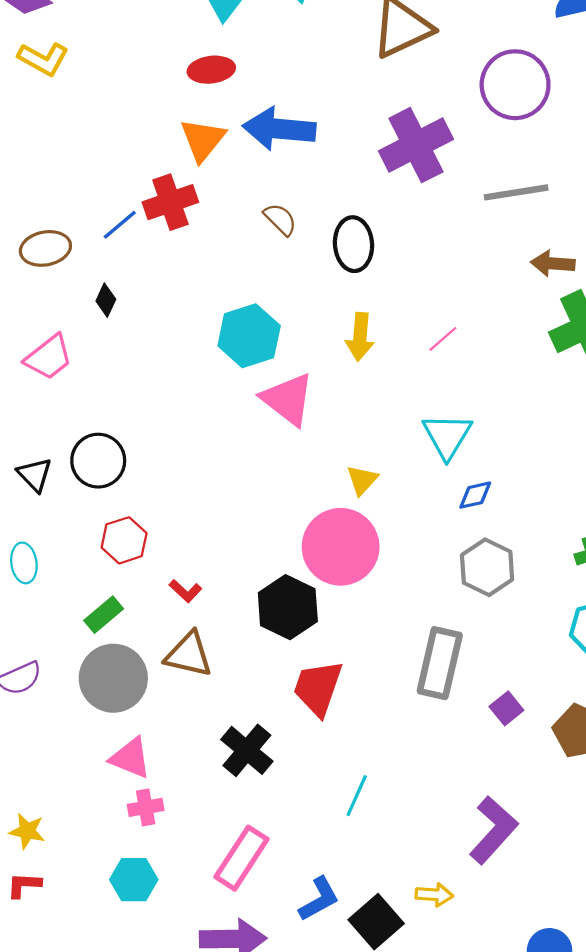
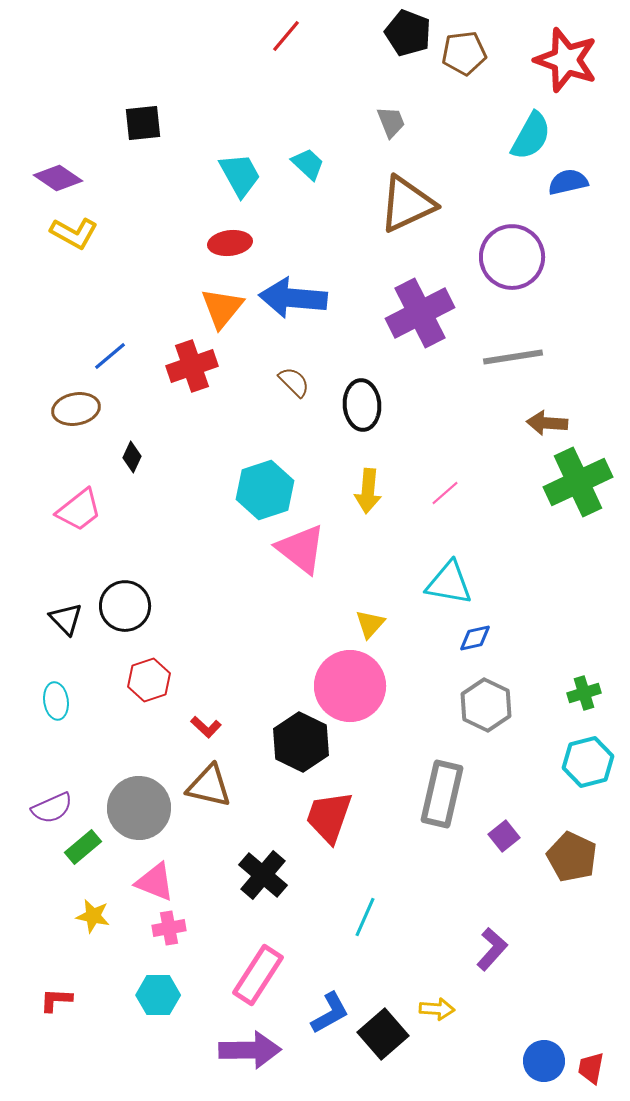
blue line: (120, 225) -> (110, 356), moved
cyan triangle: (447, 436) -> (449, 583), turned -51
green rectangle: (104, 615) -> (83, 847), moved
purple L-shape: (494, 830) -> (492, 949), size x0.7
yellow star: (27, 831) -> (93, 916), moved

